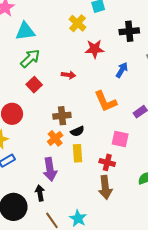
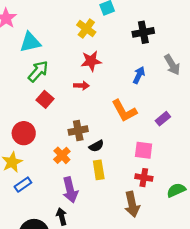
red star: (95, 49) -> (91, 61), moved
orange cross: (55, 138) -> (62, 155), moved
red cross: (107, 162) -> (144, 178), moved

